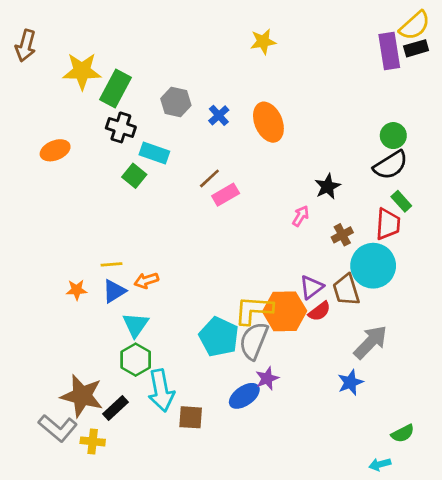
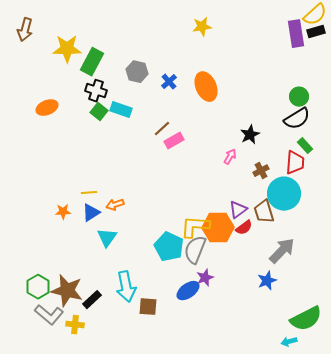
green square: (134, 176) -> (99, 112), moved
green hexagon: (136, 360) -> (38, 287), moved
green semicircle: (403, 433) -> (306, 319), size x1.8

